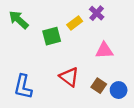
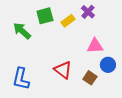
green arrow: (19, 20) -> (22, 31), moved
green square: (52, 36) -> (45, 16), moved
blue circle: (119, 90) -> (108, 65), moved

